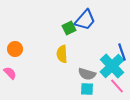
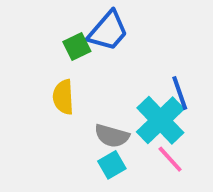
cyan square: (87, 89) -> (112, 165), turned -32

